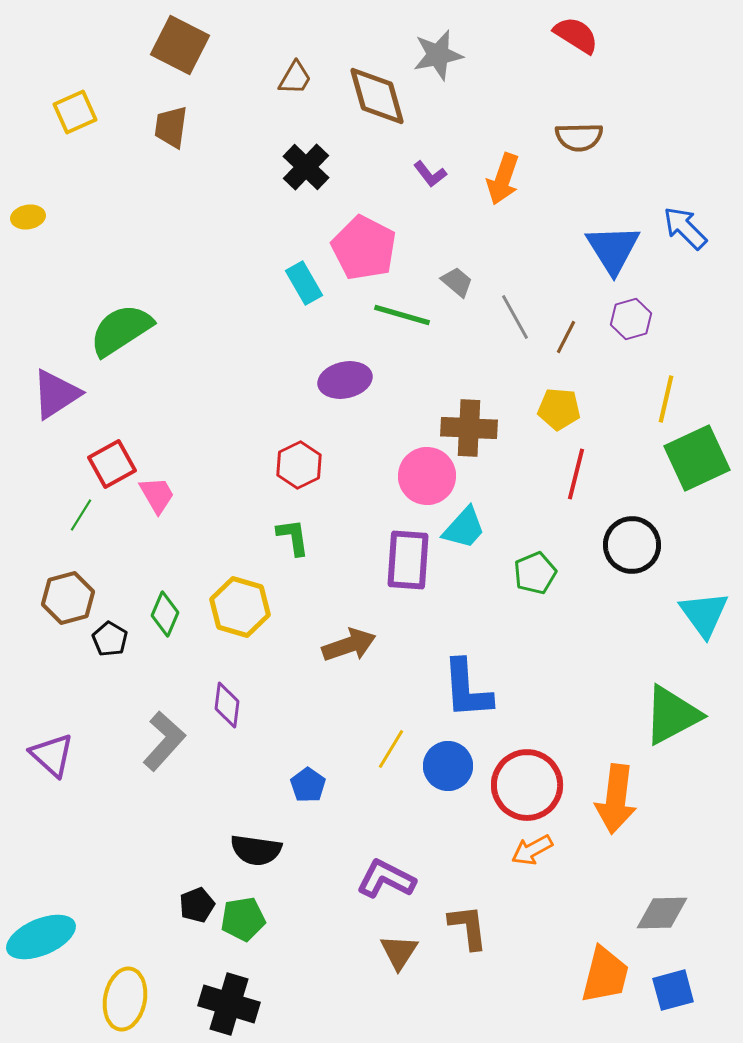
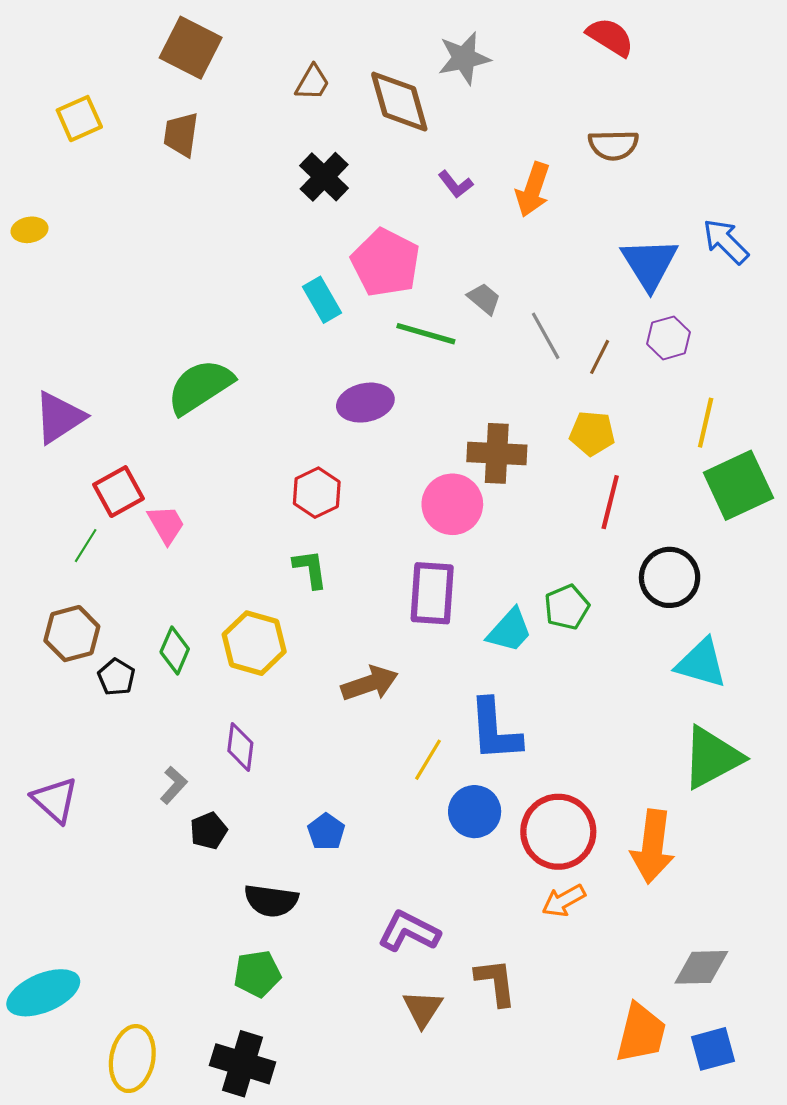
green semicircle: (121, 330) -> (200, 387), moved
cyan trapezoid: (464, 528) -> (510, 630), moved
cyan triangle: (704, 614) -> (701, 663), moved, turned -38
gray L-shape: (164, 741) -> (174, 785), size x0.6
yellow line: (391, 749) -> (428, 760), moved
black pentagon: (197, 905) -> (209, 831), moved

